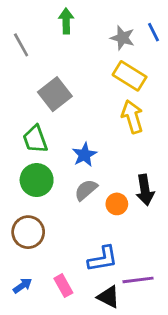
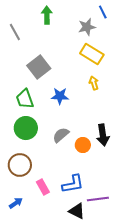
blue line: (153, 32) -> (103, 12), moved
gray star: (122, 38) -> (87, 27), turned -30
yellow arrow: (132, 117) -> (94, 83), size x0.6
blue star: (84, 155) -> (60, 96), moved, turned 30
pink rectangle: (63, 286) -> (43, 187), moved

